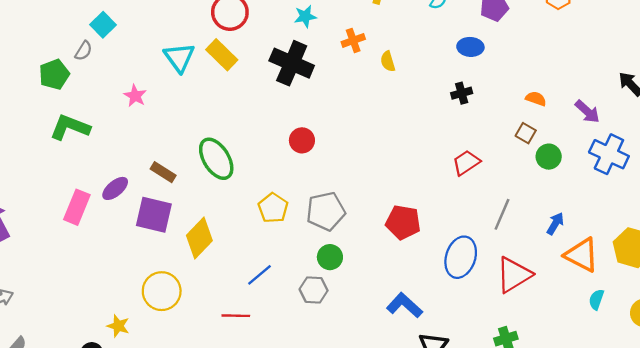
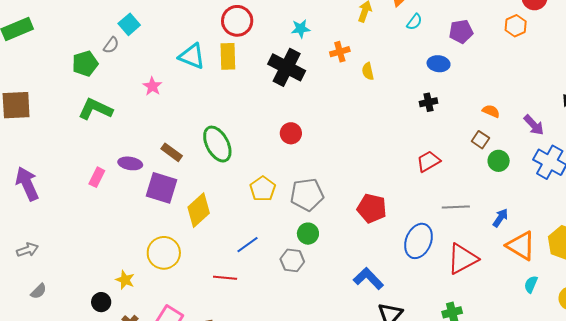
yellow rectangle: (222, 55) -> (228, 56), turned 40
cyan triangle: (179, 57) -> (192, 56), turned -36
purple ellipse: (115, 188) -> (130, 163), turned 45
pink rectangle: (77, 207) -> (97, 177), size x0.7
gray line: (502, 214) -> (456, 207), turned 60

